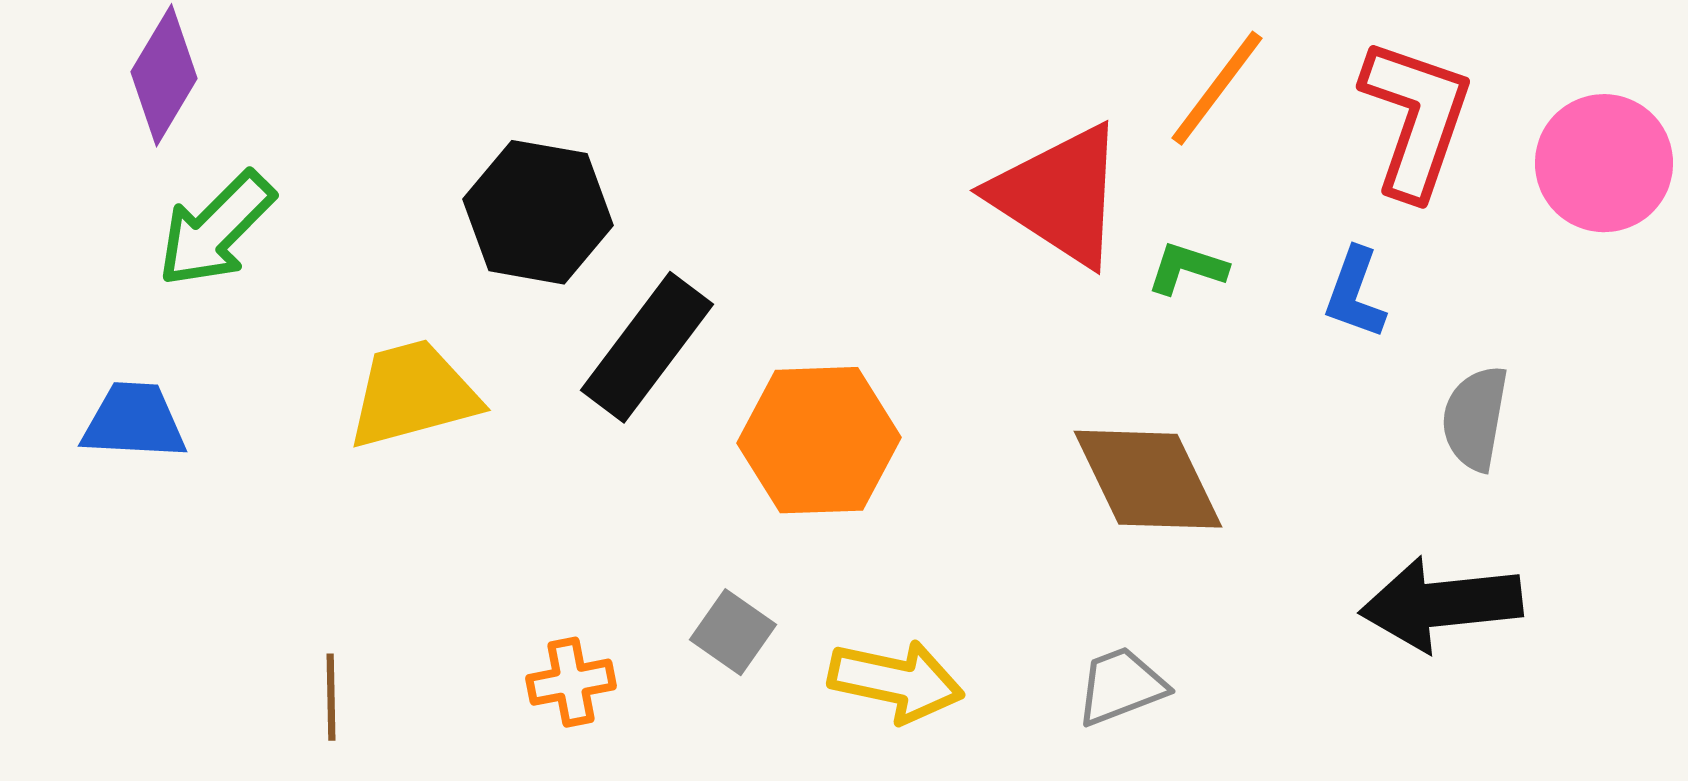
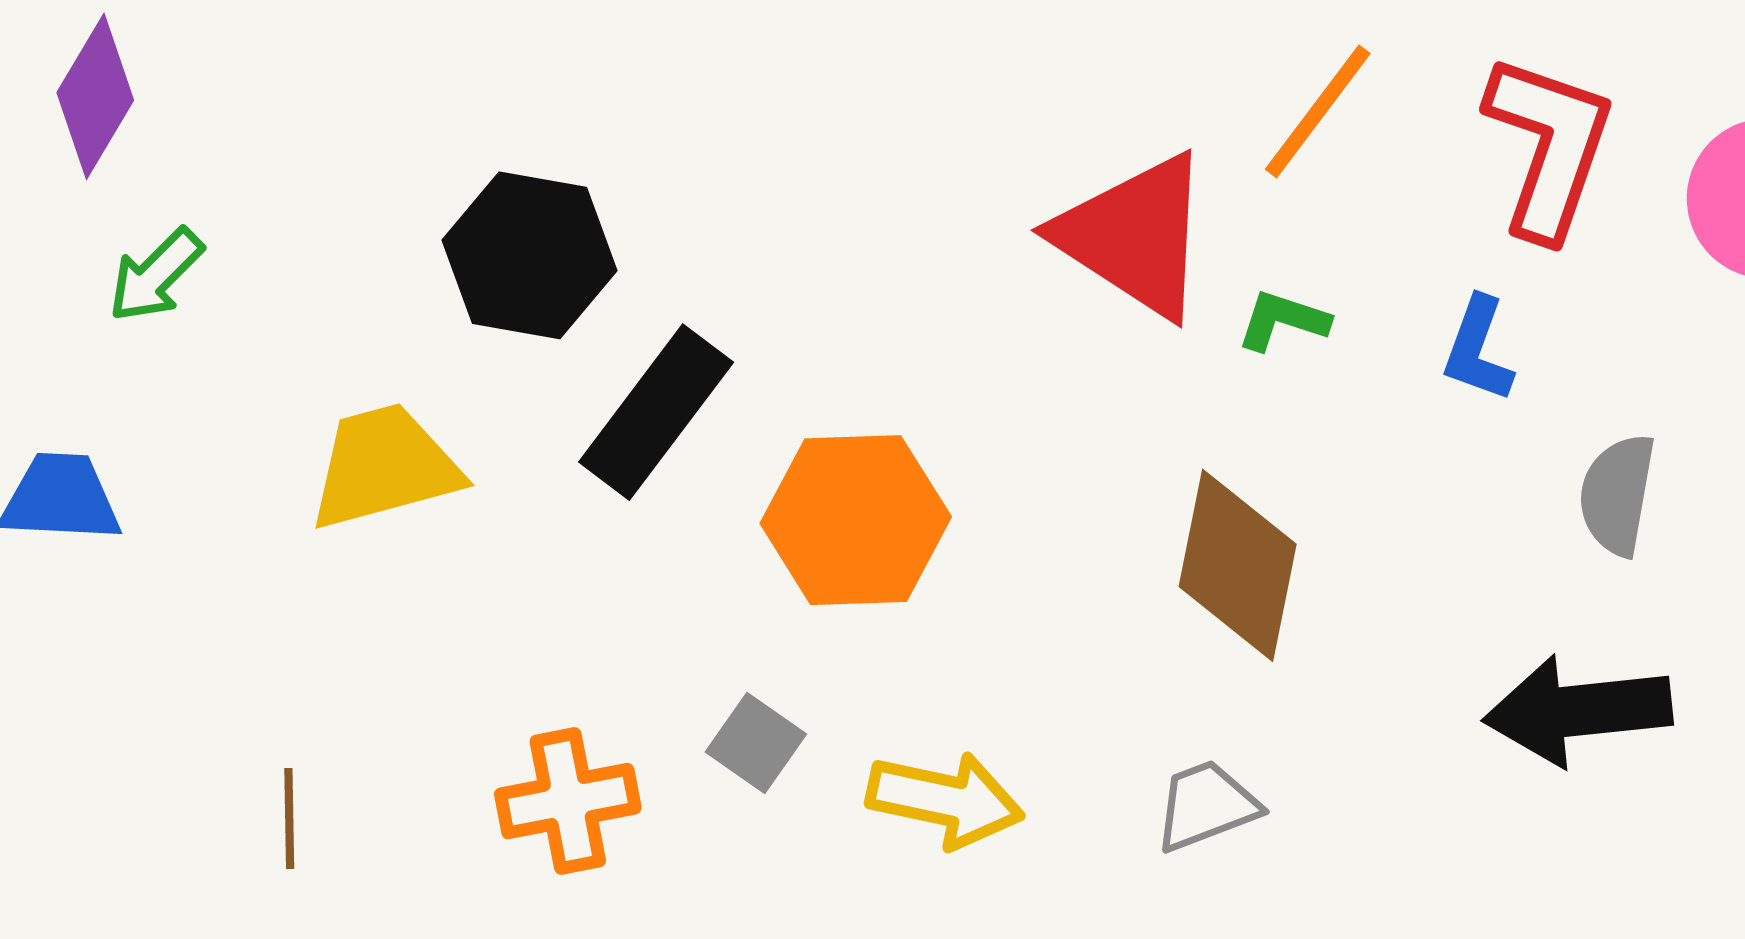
green arrow: (216, 229) -> (156, 275), size x0.7
brown diamond: (1148, 479) -> (1238, 565), turned 37
orange cross: (571, 682) -> (568, 801), size x1.4

